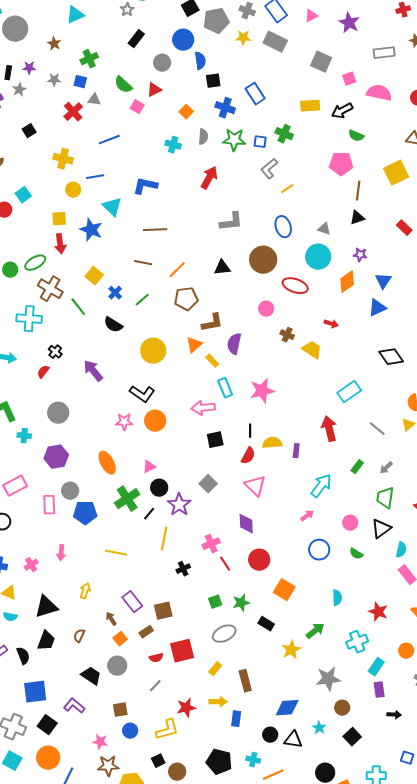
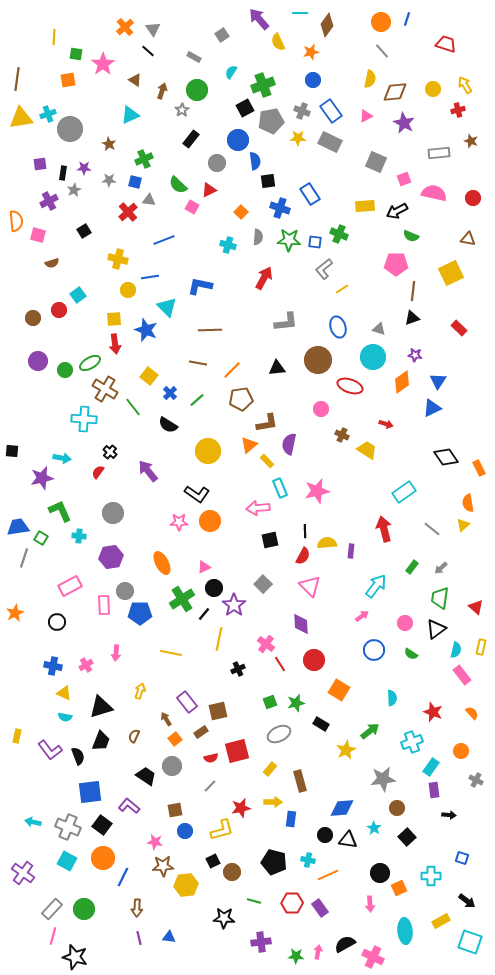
pink cross: (211, 544) -> (266, 644), turned -30

